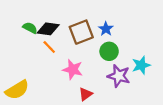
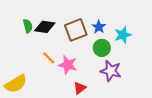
green semicircle: (30, 28) -> (28, 26), turned 48
orange line: (49, 47) -> (49, 58), moved
cyan star: (141, 65) -> (123, 35), moved

